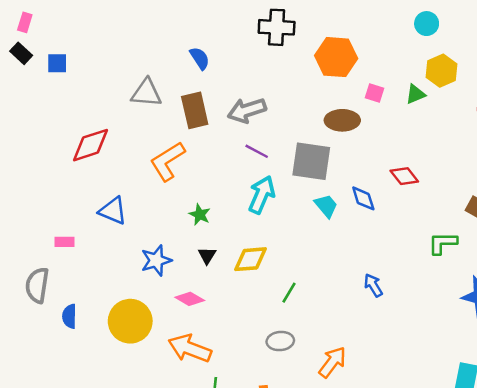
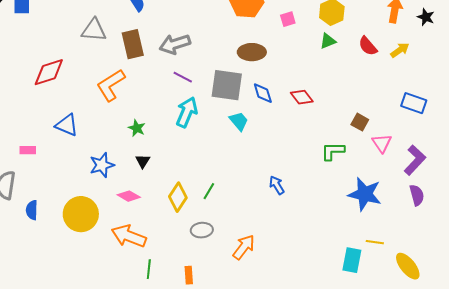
pink square: (375, 93) -> (288, 19), moved, turned -35
green triangle: (415, 94) -> (328, 41), moved
blue diamond: (363, 198) -> (263, 93), moved
yellow diamond: (251, 259) -> (178, 197), moved, turned -52

